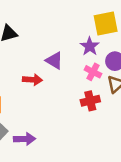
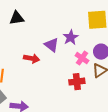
purple star: (90, 46) -> (71, 37), moved

